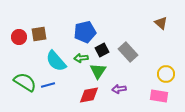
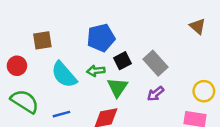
red circle: (19, 37) -> (17, 66), moved
blue line: (48, 85) -> (61, 114), moved
purple arrow: (119, 89) -> (156, 94), moved, turned -32

